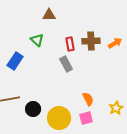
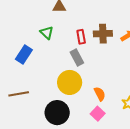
black circle: (33, 109) -> (57, 113), moved, size x1.5
yellow circle: (59, 118) -> (70, 82), moved
pink square: (86, 118) -> (98, 114), turned -32

